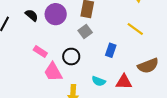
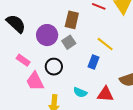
purple circle: (56, 14) -> (47, 35), moved
black semicircle: (32, 15) -> (16, 24), size x1.5
yellow line: (135, 29) -> (105, 44), moved

